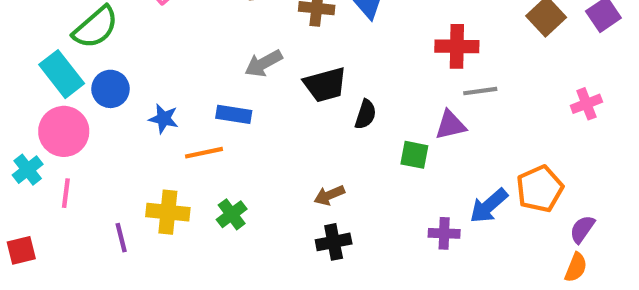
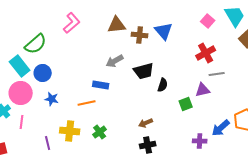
red cross: (457, 46) -> (206, 53), turned -30
blue star: (164, 119) -> (52, 99), moved
green square: (414, 155) -> (186, 104), turned -32

